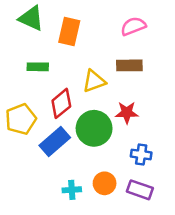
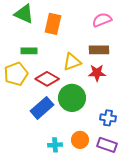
red diamond: (61, 103) -> (47, 79), turned 70
red star: (127, 113) -> (97, 73), moved
yellow pentagon: (21, 119) -> (16, 74), moved

